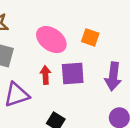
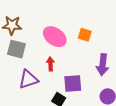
purple square: (73, 73) -> (73, 84), moved

